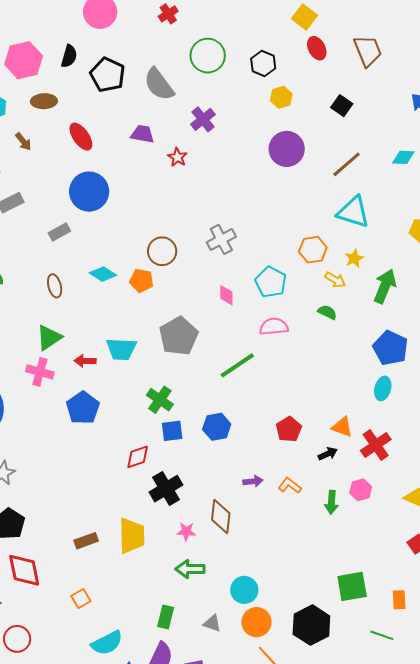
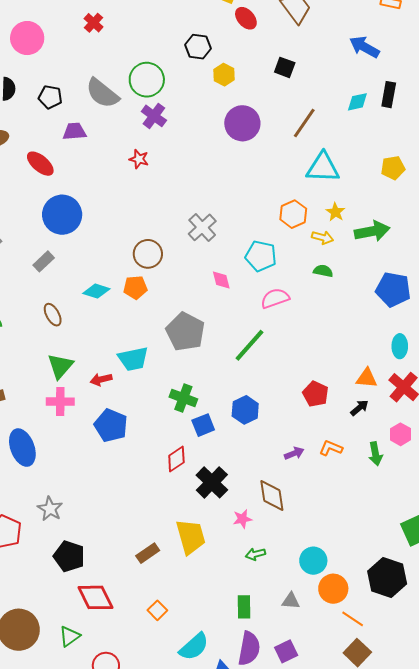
green circle: (208, 56) -> (147, 80), moved
black pentagon: (108, 75) -> (50, 97), size x0.7
purple trapezoid: (142, 134) -> (74, 131), moved
green arrow: (385, 286) -> (372, 231), turned 72
cyan ellipse: (383, 388) -> (400, 346), moved
green arrow: (190, 569) -> (255, 554), size x0.7

